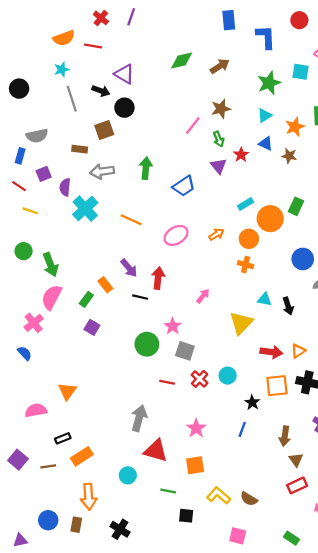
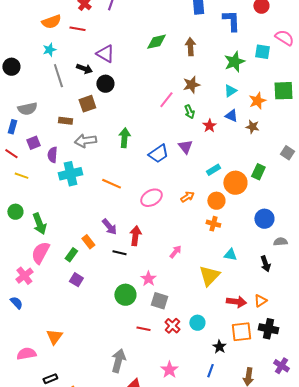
brown arrow: (220, 66) -> (190, 47), turned -60
purple triangle: (219, 166) -> (185, 147), moved
cyan cross: (85, 209) -> (70, 174), turned 30
black arrow: (288, 306) -> (265, 264), moved

